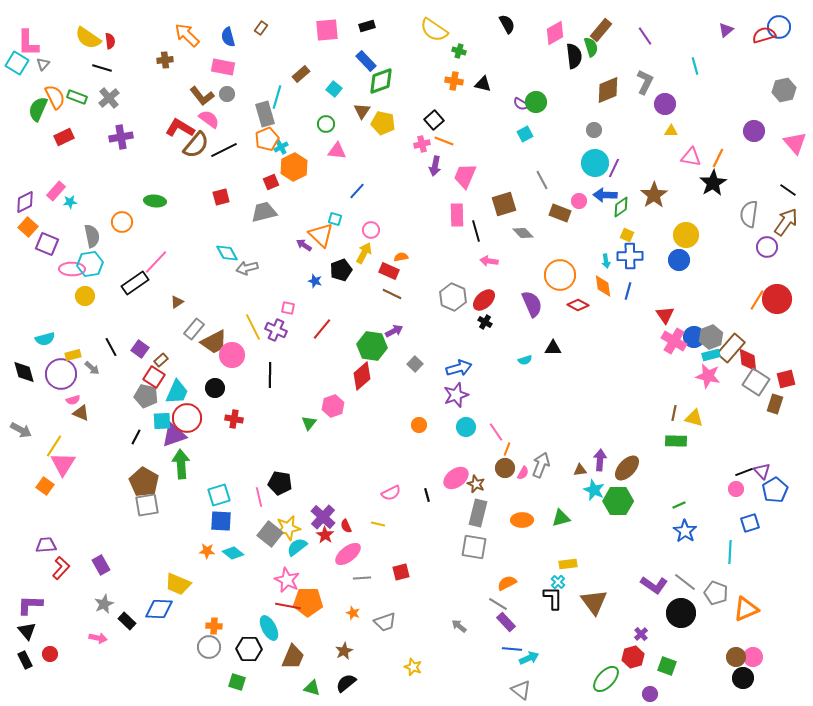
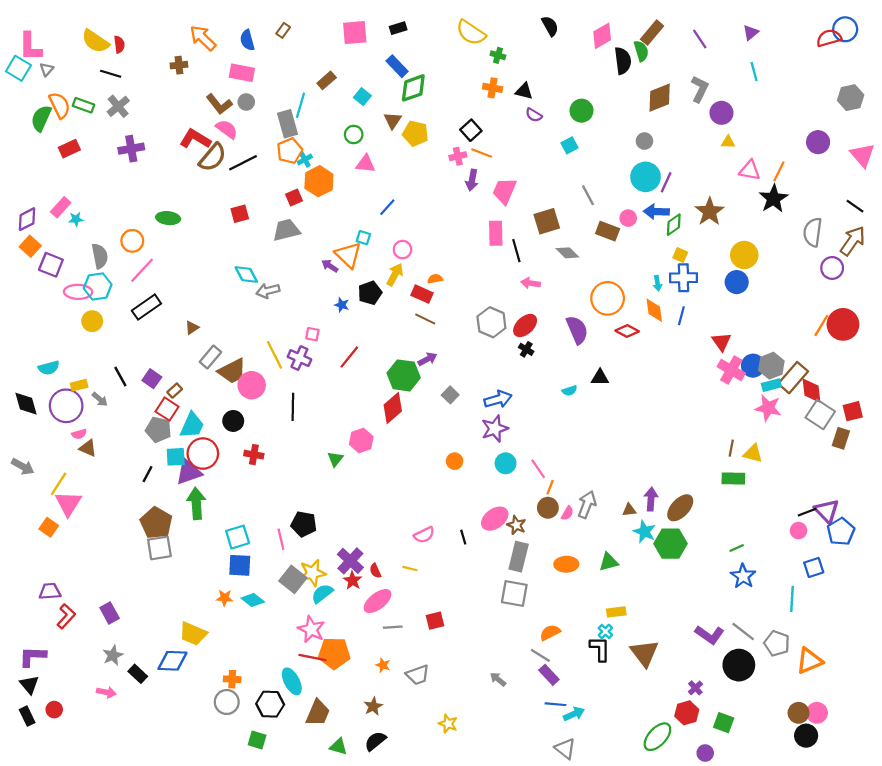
purple triangle: (726, 30) -> (751, 33), moved
purple semicircle: (521, 104) -> (534, 115), moved
pink line: (156, 262) -> (142, 270), moved
purple triangle: (762, 471) -> (827, 511), size x1.4

